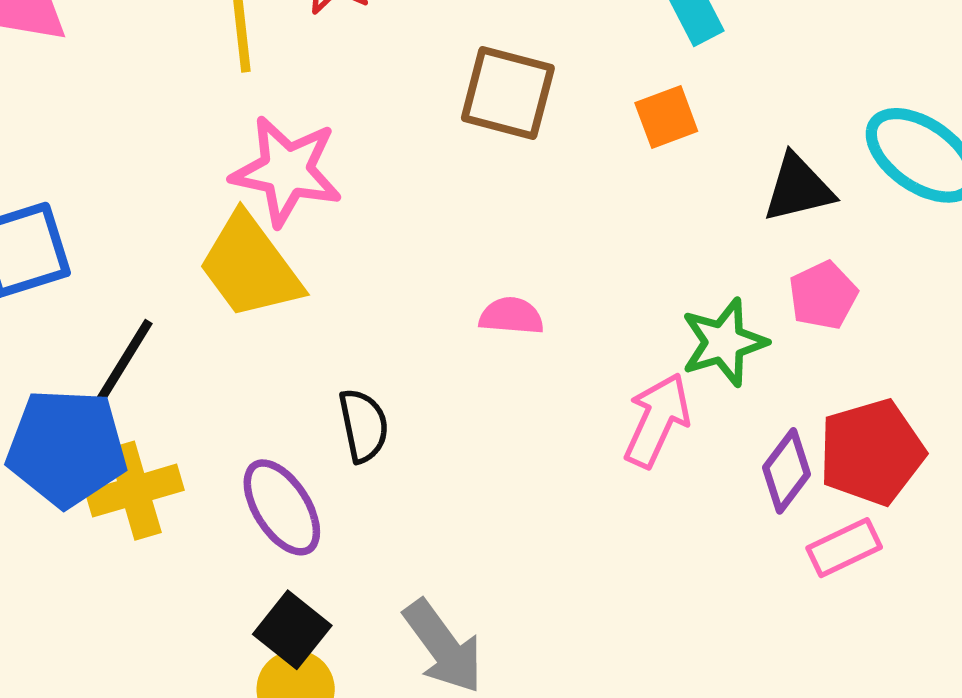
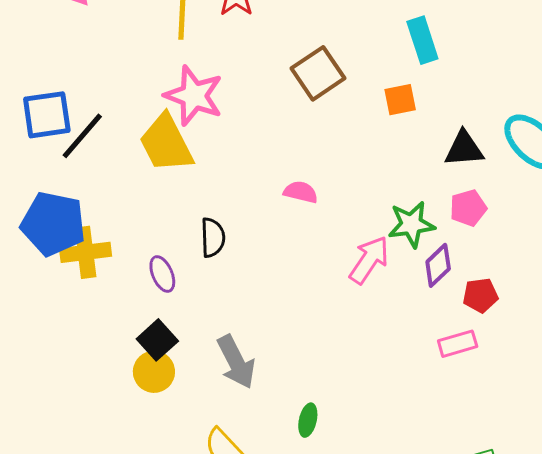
brown square: (508, 93) -> (318, 73), turned 32
black line: (122, 364) -> (82, 136), moved
red pentagon: (872, 452) -> (480, 295), size x0.6
purple diamond: (787, 471) -> (438, 265), moved
purple ellipse: (282, 507) -> (162, 274), size x0.7

